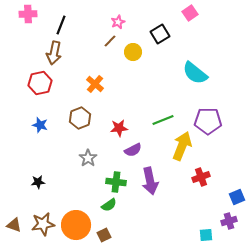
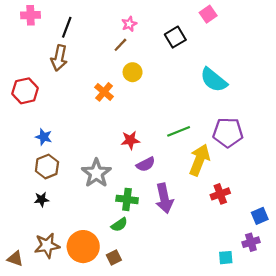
yellow circle: (133, 52) -> (133, 72), moved
red hexagon: (40, 83) -> (25, 91), moved
brown hexagon: (80, 118) -> (47, 167), moved
gray star: (88, 158) -> (96, 173), size x1.5
brown triangle: (14, 225) -> (15, 259), moved

